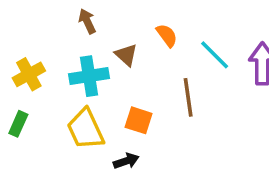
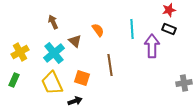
cyan line: (215, 55) -> (132, 29), moved, turned 42
cyan cross: (89, 76) -> (54, 53), turned -30

